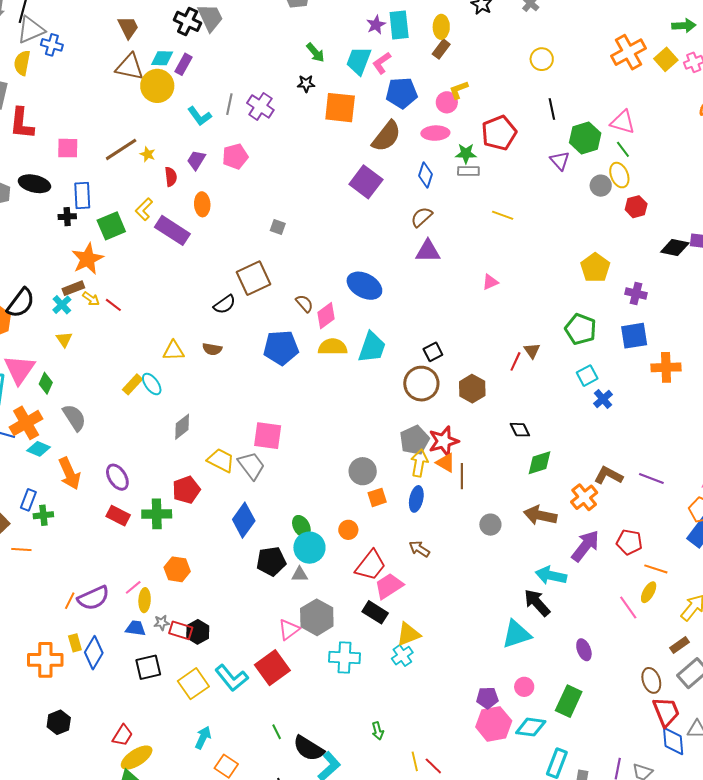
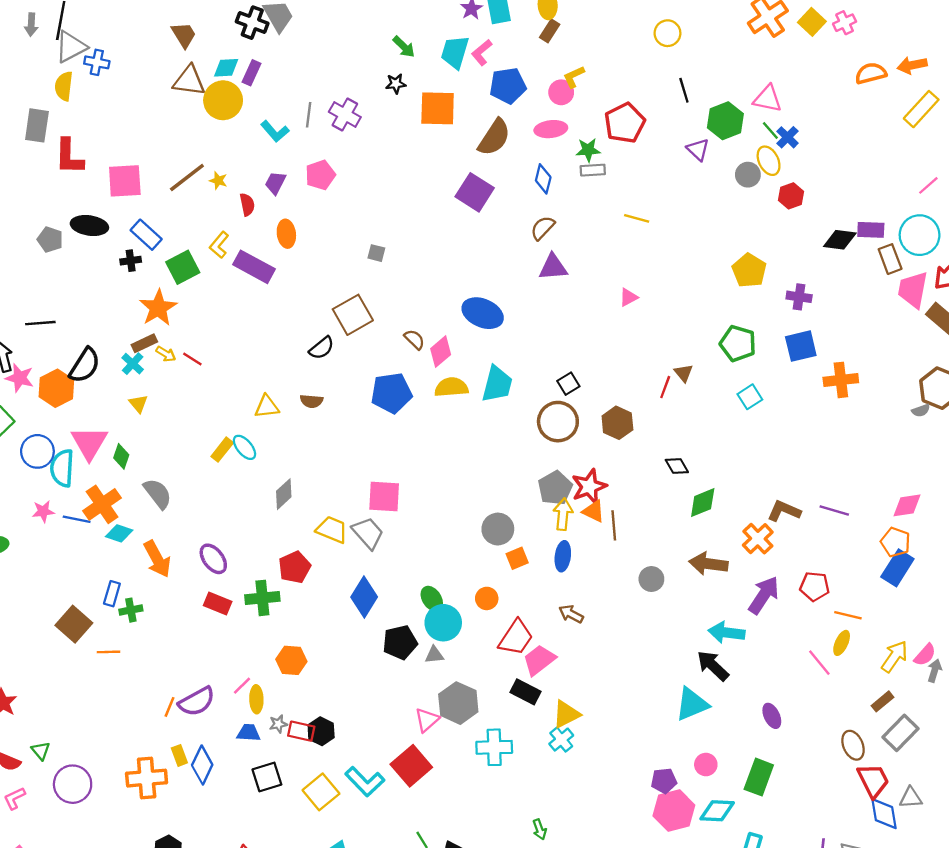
pink square: (68, 148) -> (125, 181), size x1.4
blue rectangle: (82, 196) -> (146, 235), turned -40
blue cross: (603, 399) -> (787, 137), moved

